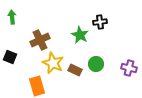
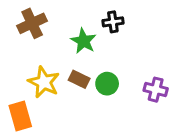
brown cross: (40, 40) -> (32, 23), moved
brown rectangle: (75, 70) -> (79, 79), moved

